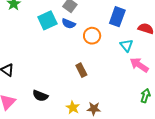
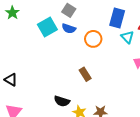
cyan triangle: (126, 45) -> (127, 37), moved
black semicircle: (40, 96) -> (62, 101), moved

